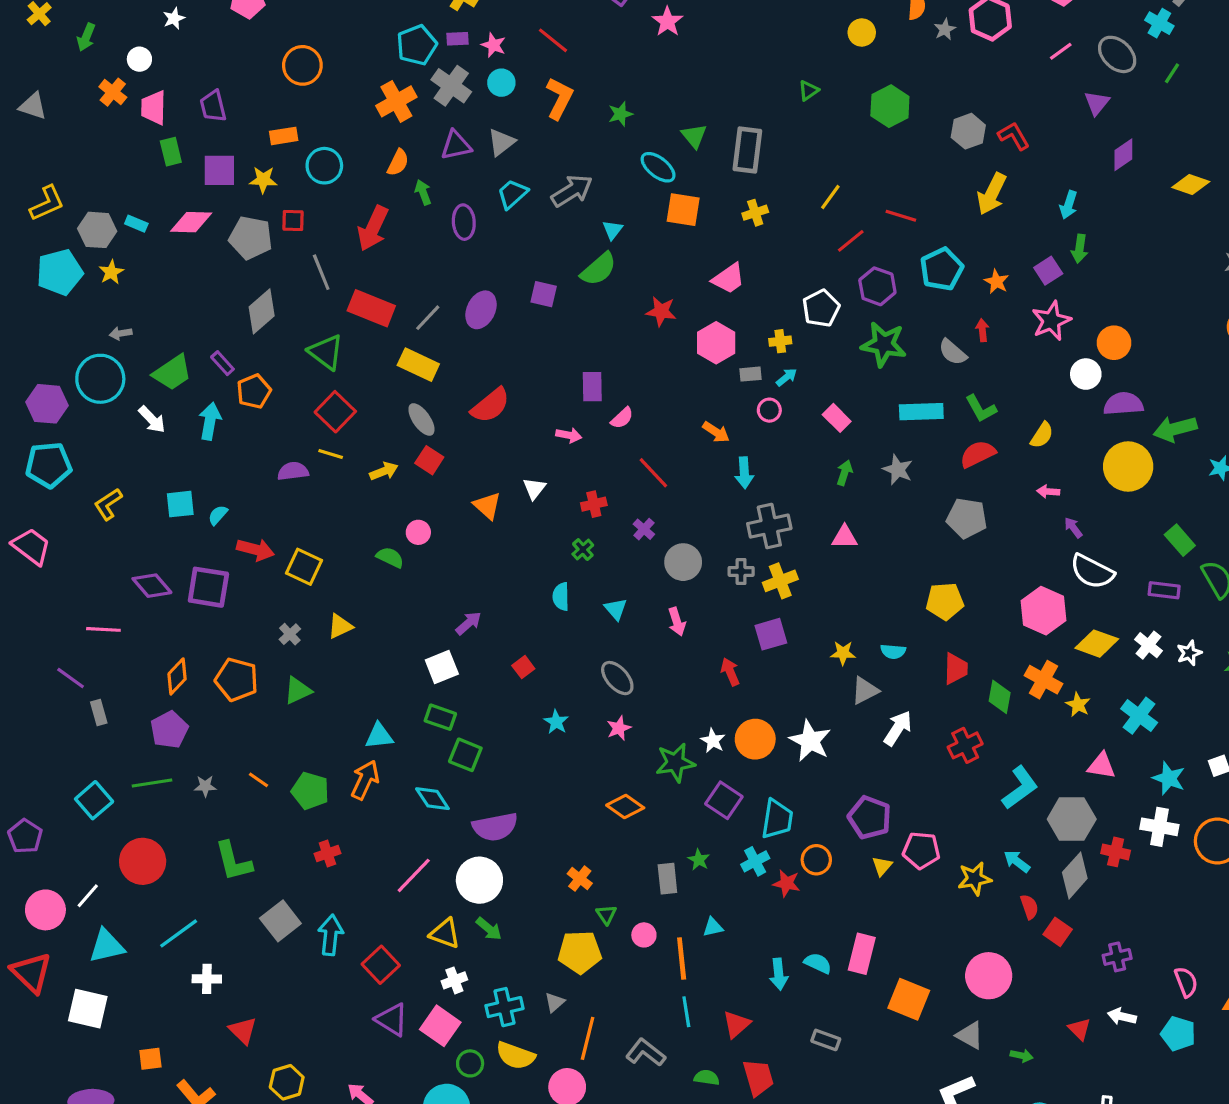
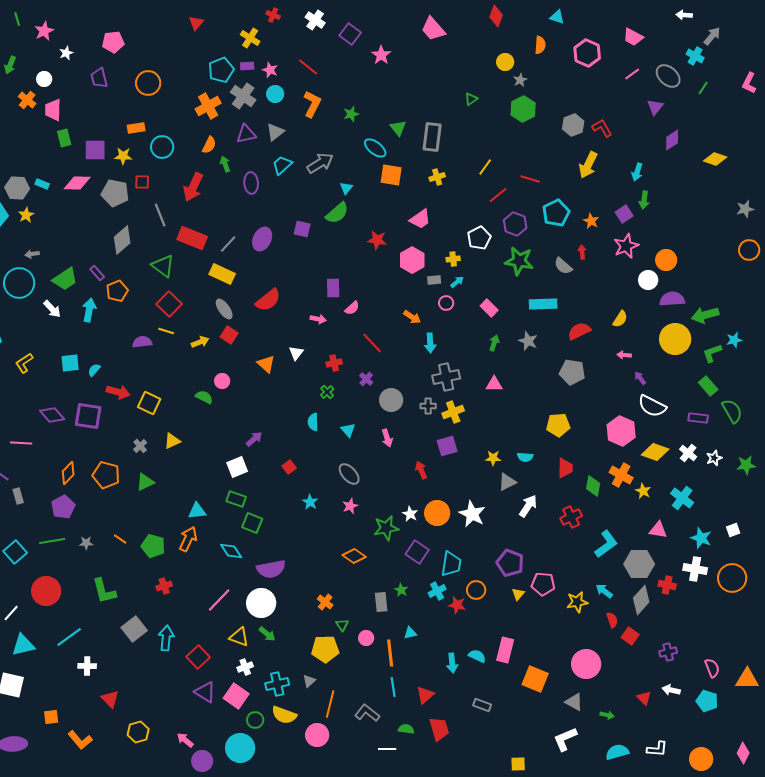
gray star: (945, 29) -> (520, 80), moved
purple trapezoid: (213, 106) -> (99, 78), moved
green L-shape: (981, 409) -> (712, 353), moved, turned 100

